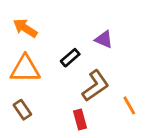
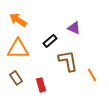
brown L-shape: (95, 86) -> (68, 61), turned -65
red rectangle: (80, 119) -> (41, 85), moved

